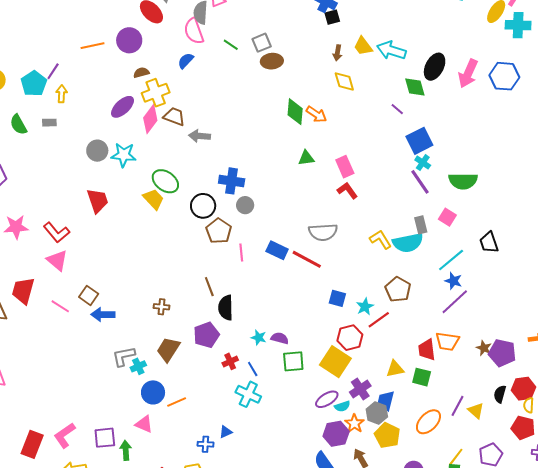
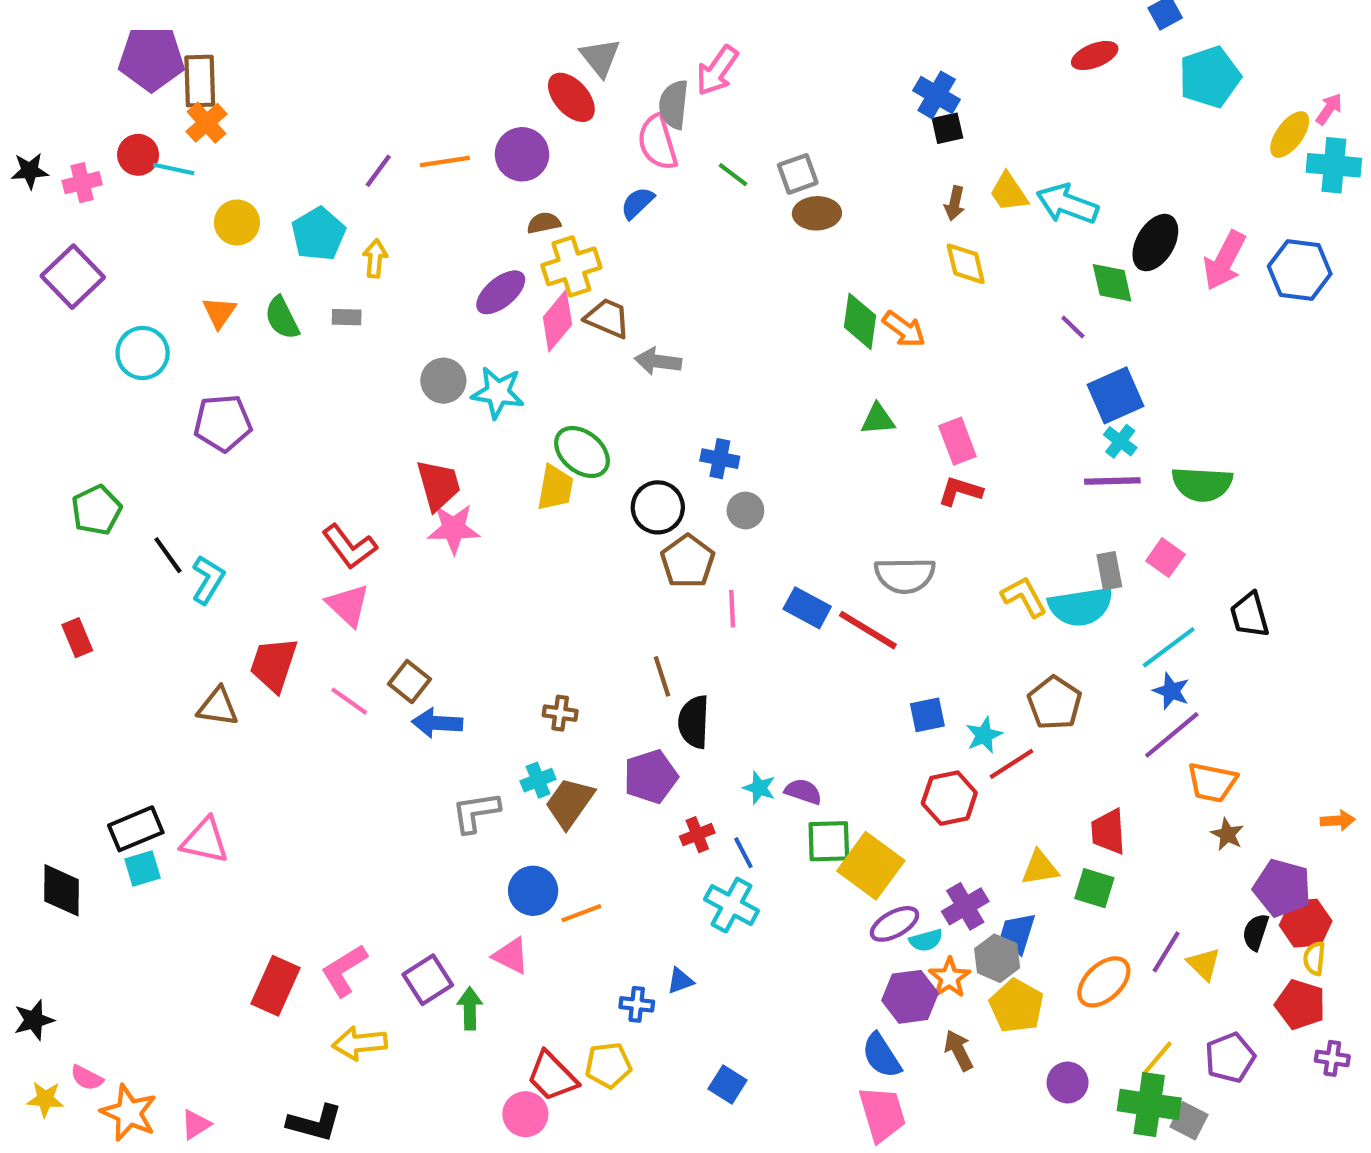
purple line: (53, 71) -> (378, 171), moved
blue cross: (232, 181) -> (720, 459), size x0.7
purple line: (420, 182) -> (1112, 481), turned -60
red L-shape: (347, 191) -> (960, 491), turned -40
yellow trapezoid: (154, 199) -> (555, 488), turned 50
pink star: (16, 227) -> (454, 529), moved
blue square: (337, 298) -> (927, 715), turned -30
orange trapezoid: (447, 341) -> (1212, 782), moved
purple pentagon: (502, 353) -> (1282, 888), moved
yellow square: (335, 362) -> (871, 866), moved
cyan cross: (138, 366) -> (538, 780), moved
purple square: (105, 438) -> (428, 980), turned -30

